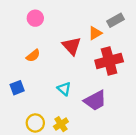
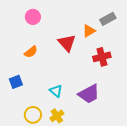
red cross: (109, 61) -> (102, 57), size x0.7
cyan triangle: (64, 89) -> (56, 91), moved

